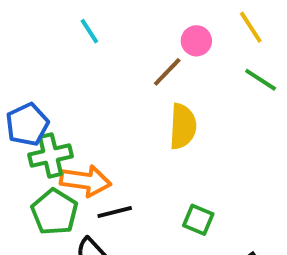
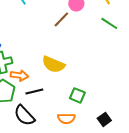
yellow semicircle: (183, 126) -> (53, 64), moved, turned 110
orange arrow: (86, 181) -> (19, 75), size x0.7

